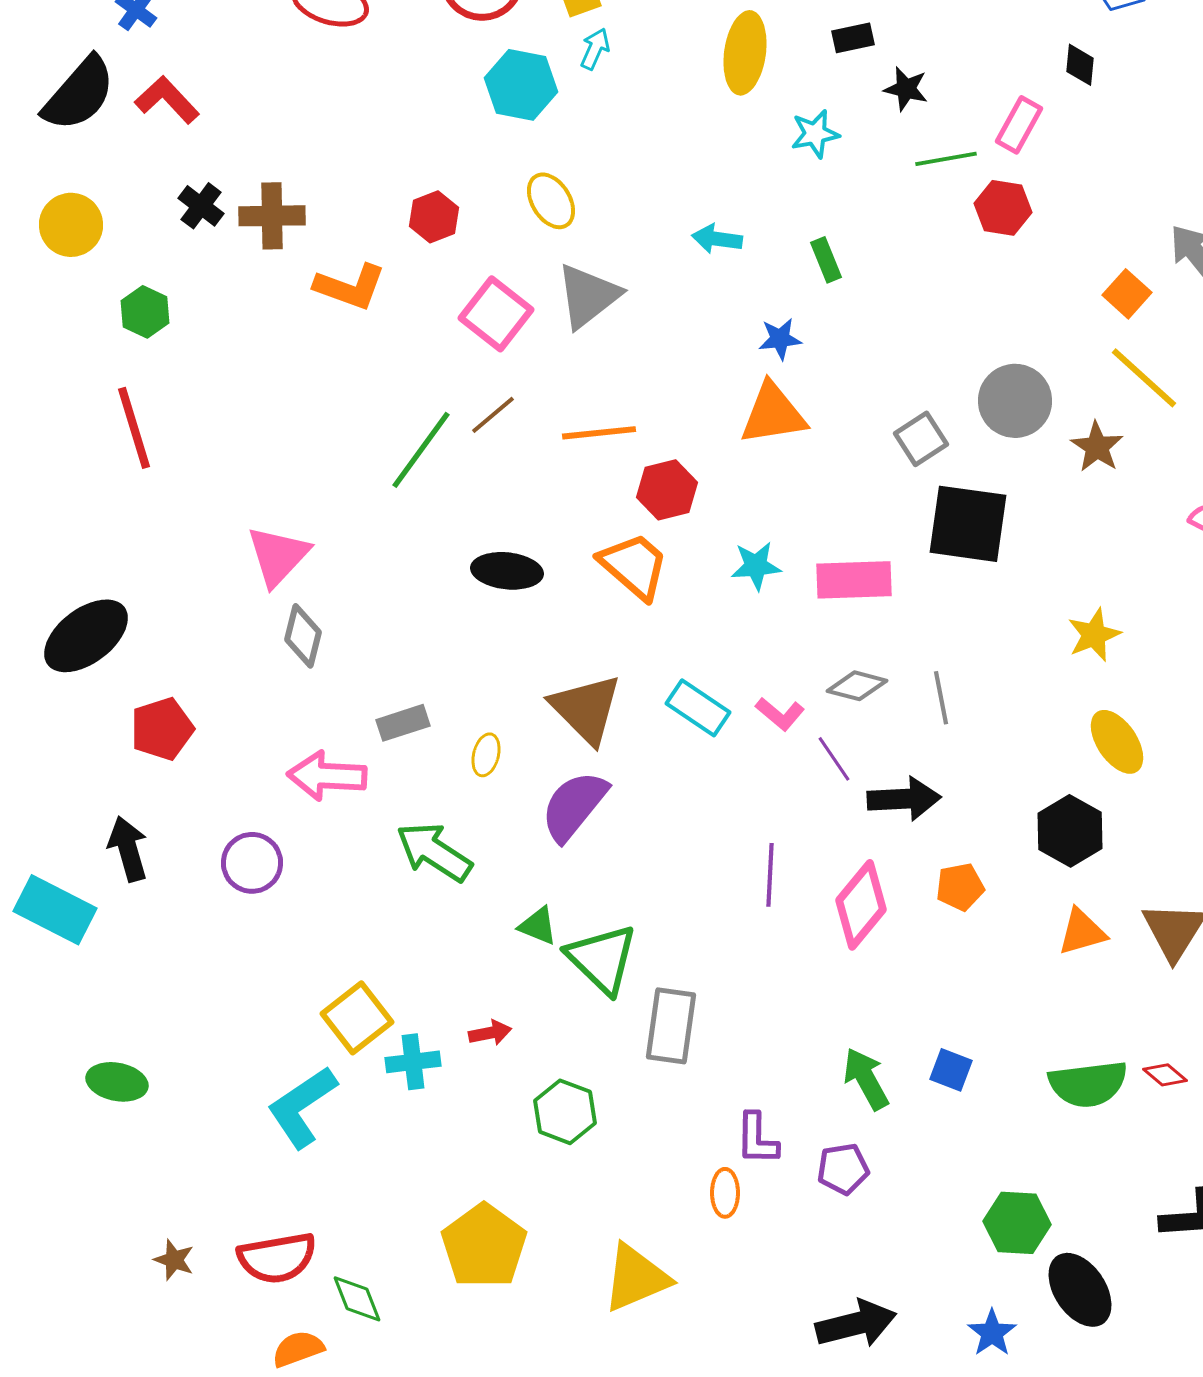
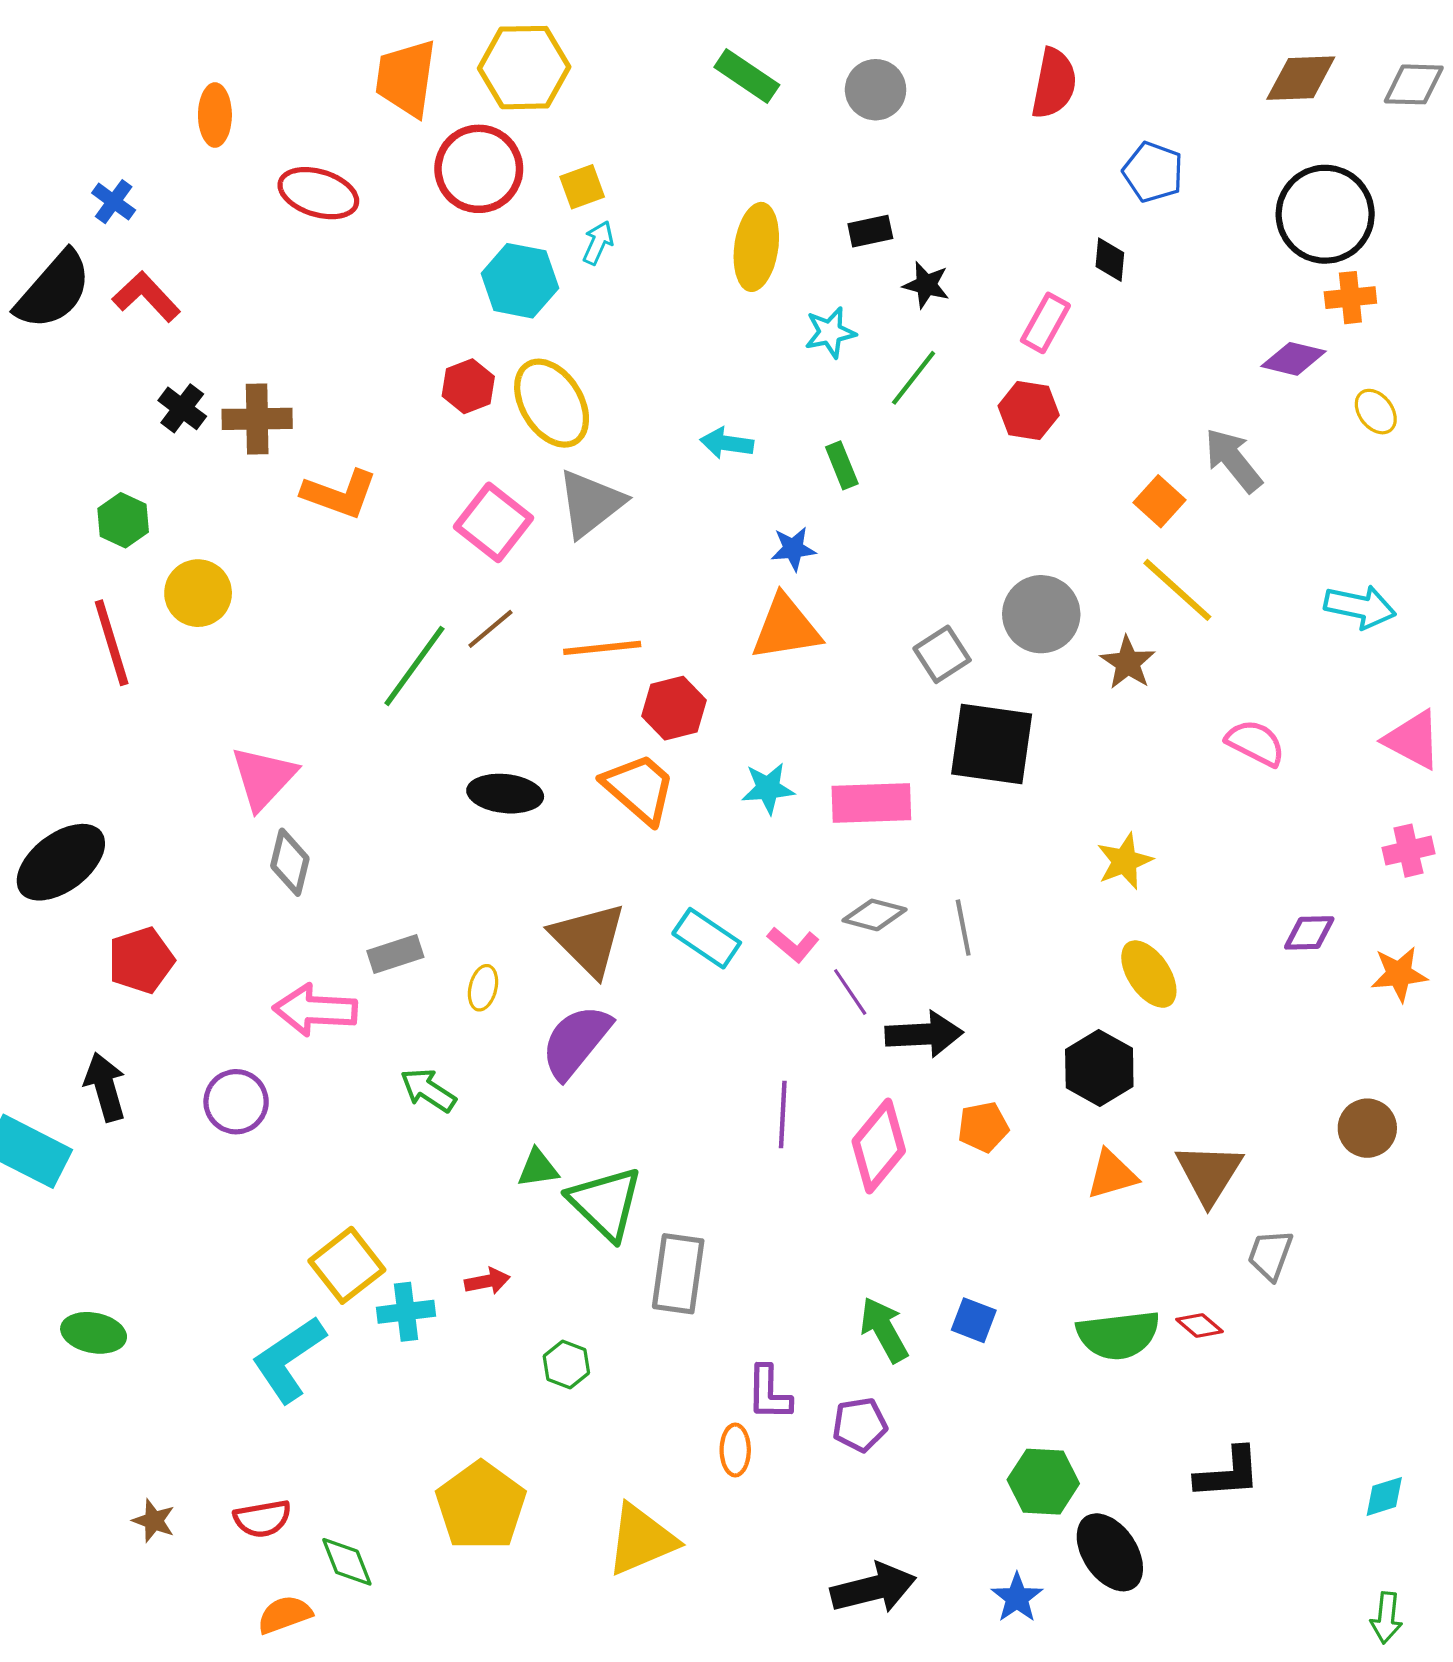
green line: (946, 159) -> (914, 378), moved, turned -42
yellow ellipse: (551, 201) -> (552, 403), size x1.5
red hexagon: (434, 217) -> (468, 386), moved
yellow circle: (71, 225) -> (198, 593), moved
green arrow: (434, 852) -> (428, 1090), size x0.7
green triangle: (538, 926) -> (538, 1168), turned -30
green hexagon: (565, 1112) -> (566, 1365), size x0.7
red semicircle: (277, 1258) -> (262, 1519), size x0.7

